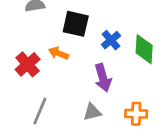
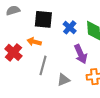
purple arrow: (103, 78) -> (81, 54), moved
gray line: (40, 111) -> (43, 65), moved

